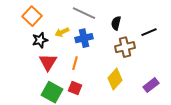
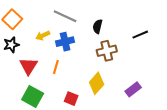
black line: (149, 32) -> (140, 35), moved
black star: (40, 40) -> (11, 45), moved
red square: (75, 88) -> (71, 99), moved

